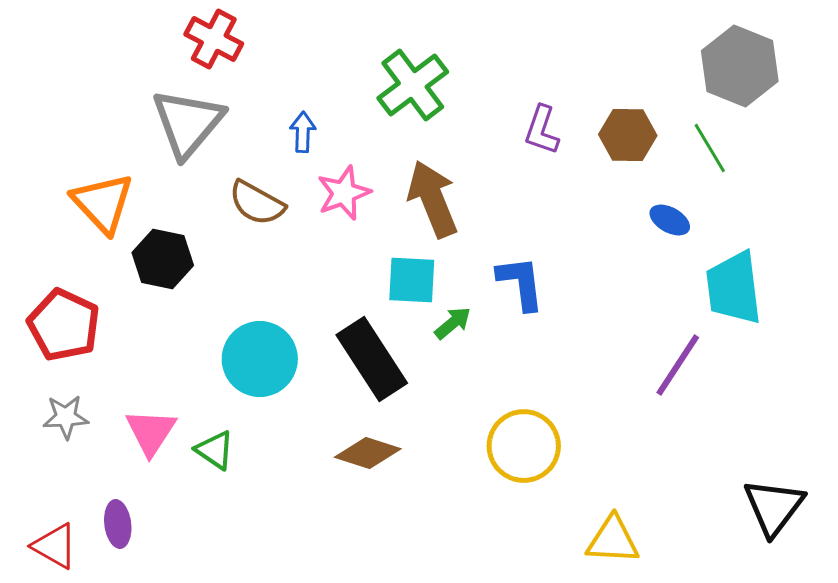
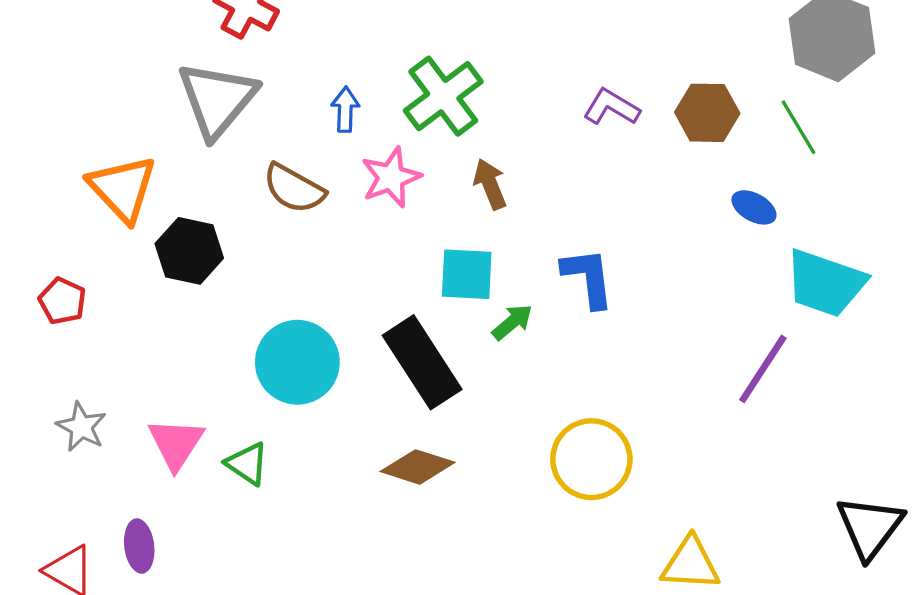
green cross: (413, 85) -> (443, 96), moved
purple L-shape: (542, 130) -> (611, 107), turned 102
brown arrow: (433, 199) -> (490, 184), size x0.6
cyan trapezoid: (734, 288) -> (825, 283), turned -64
red pentagon: (64, 325) -> (62, 301), moved, size x0.6
gray star: (66, 417) -> (81, 427), turned 30

